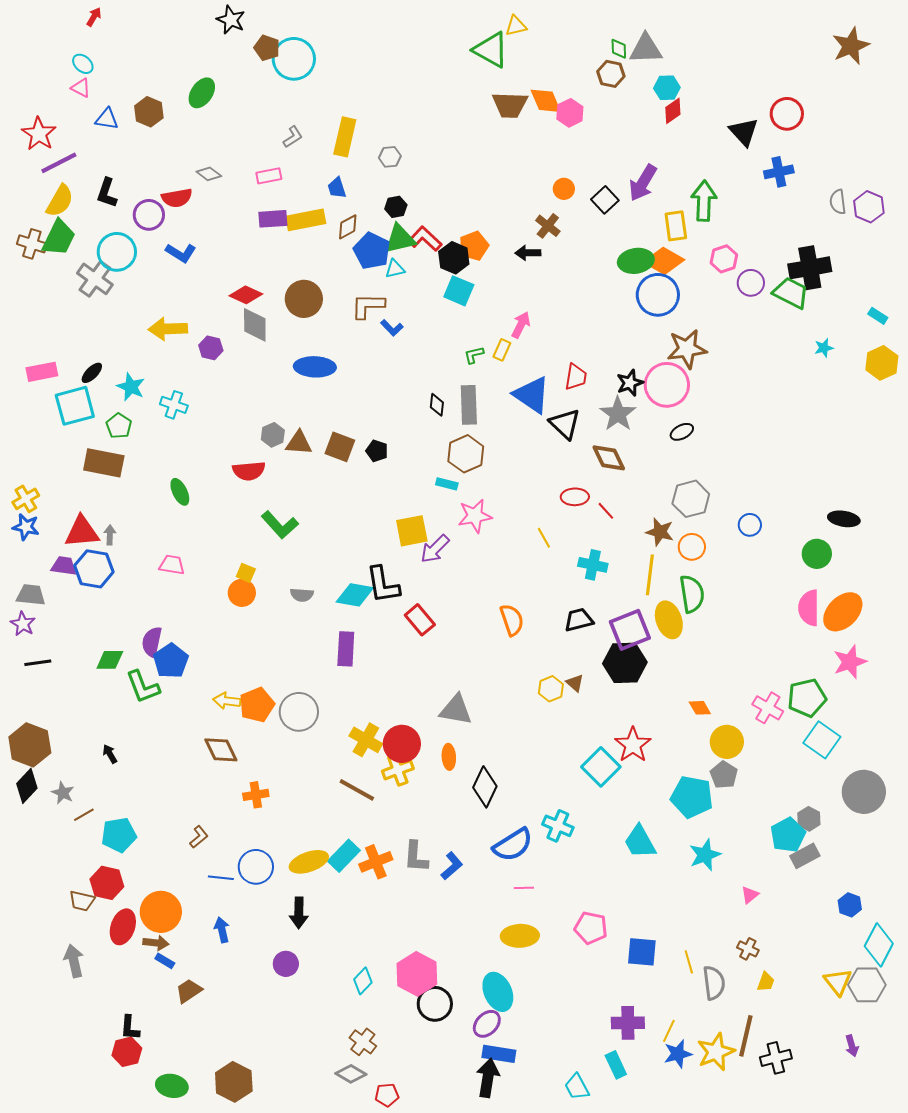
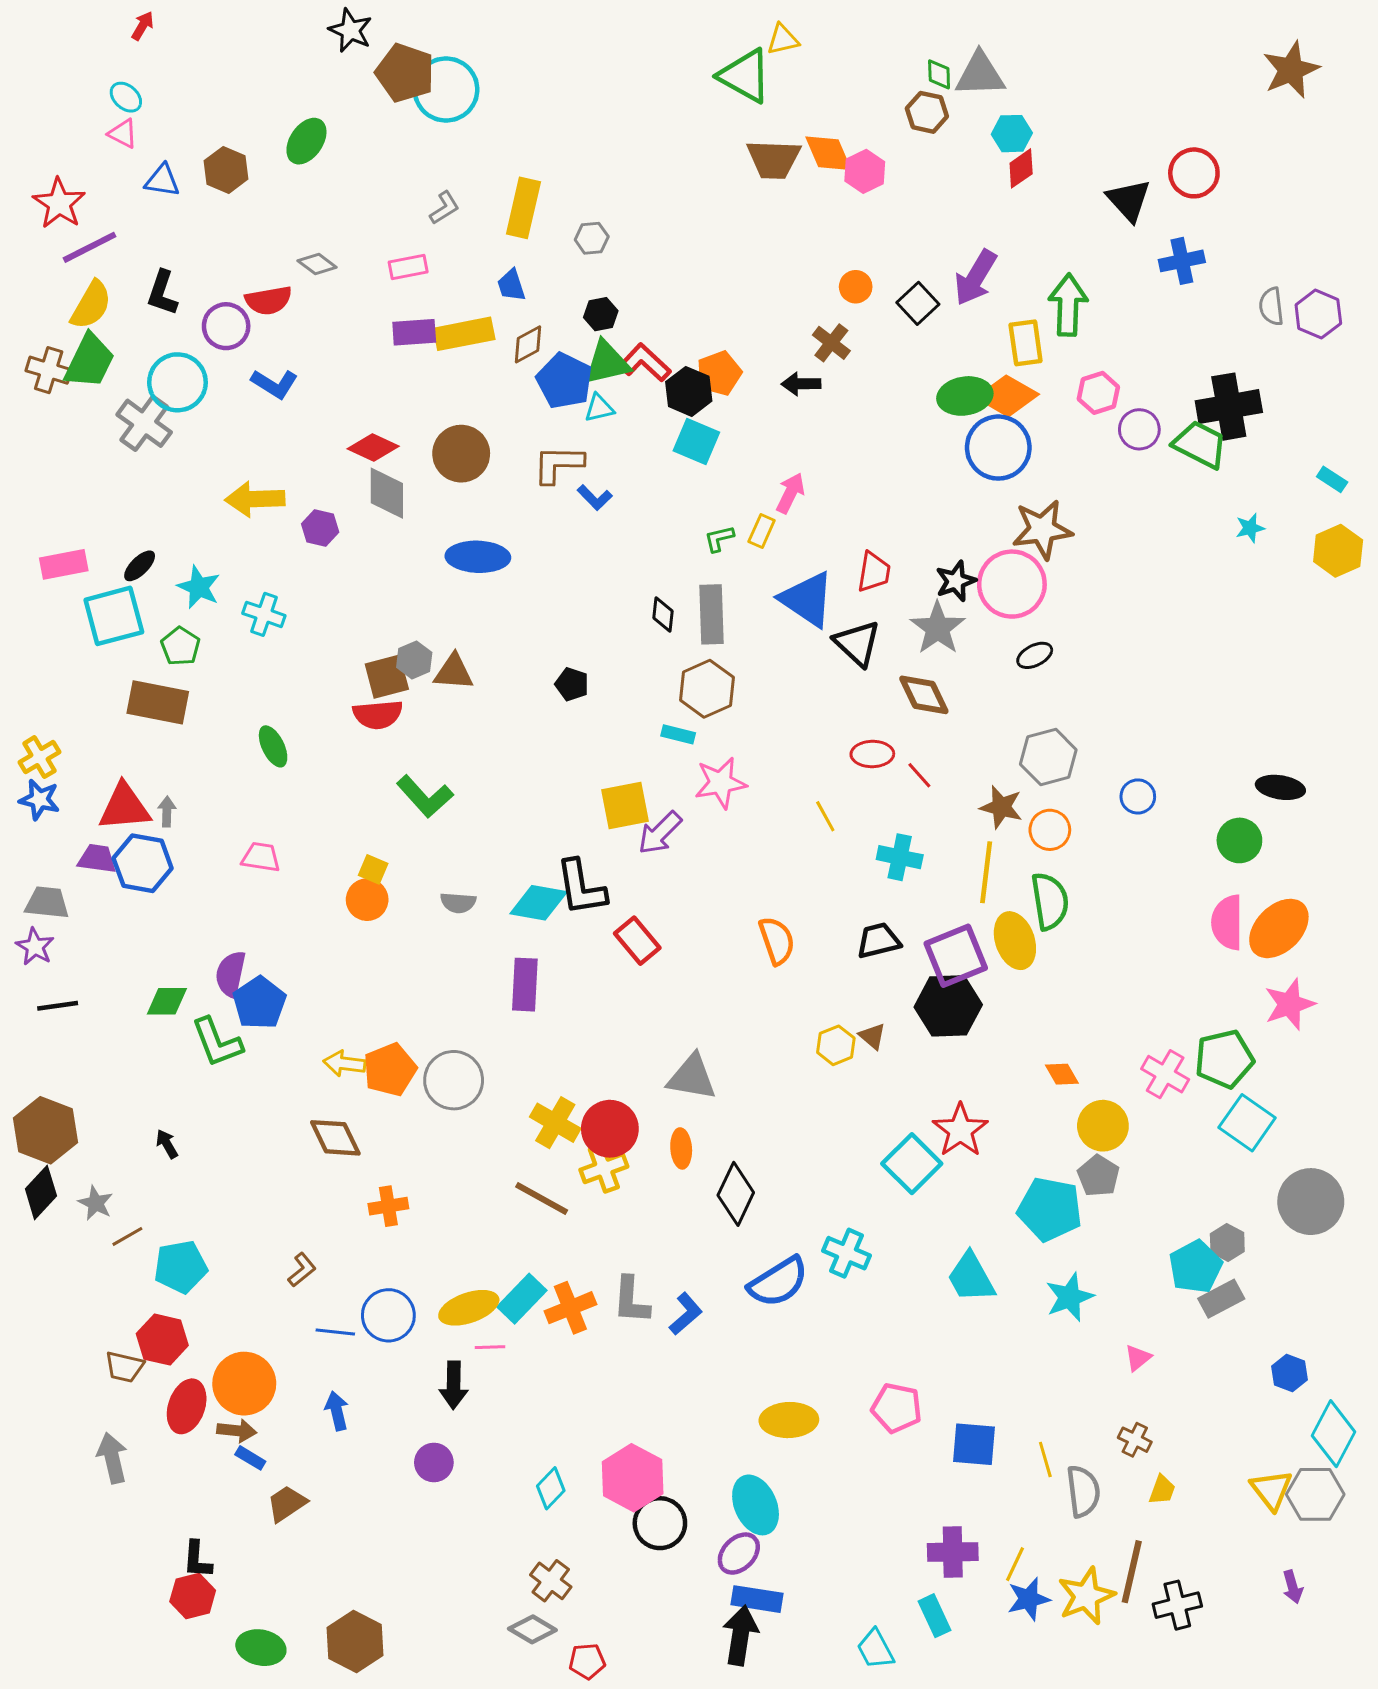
brown pentagon: (267, 48) -> (405, 73), size x1.5
brown square: (340, 447) -> (387, 677), moved, turned -36
pink line: (524, 888) -> (490, 1347), moved

